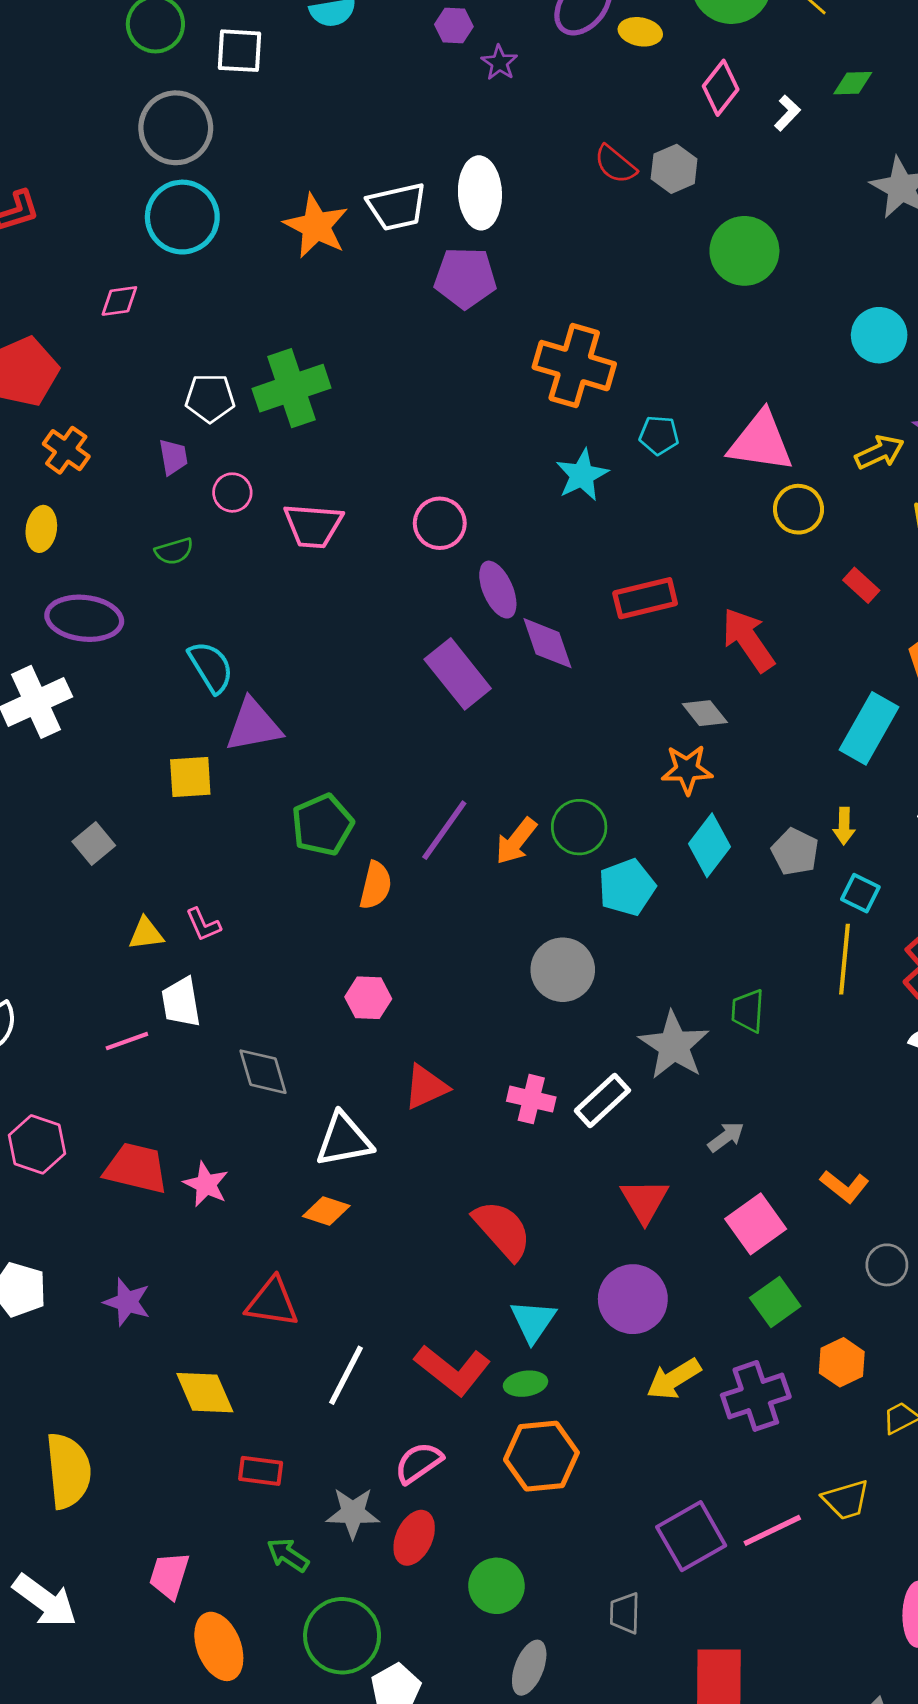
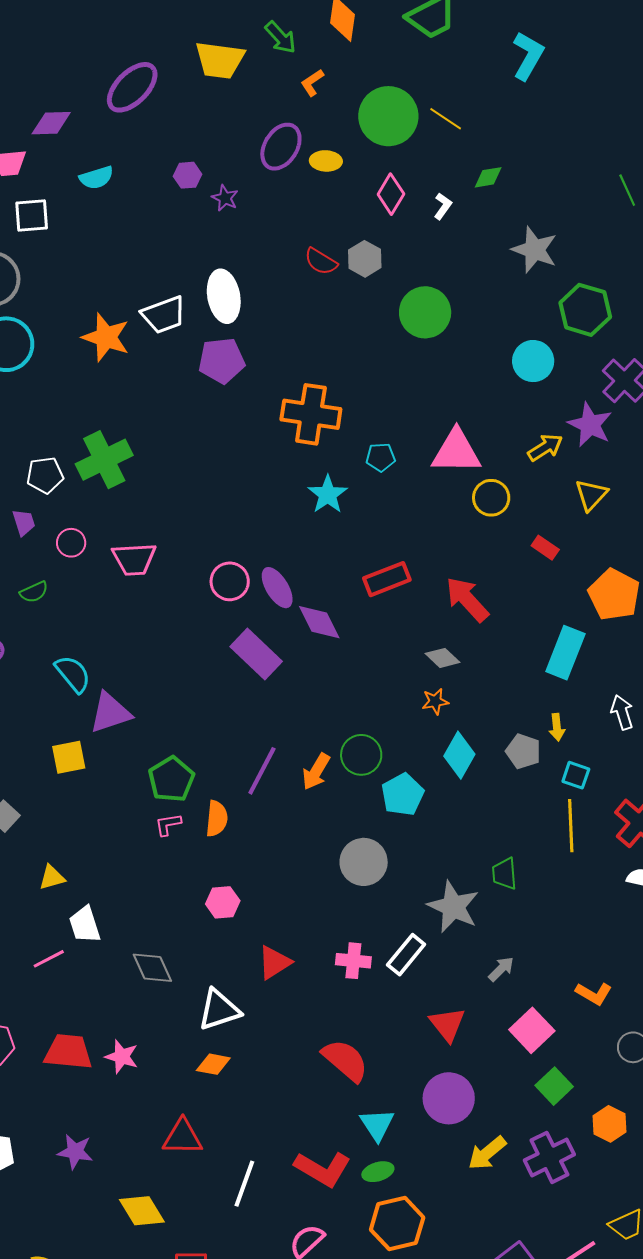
pink circle: (440, 523) -> (230, 581), moved
orange star: (687, 770) -> (435, 701), size x0.7
pink L-shape: (203, 925) -> (168, 824), moved, turned 112

